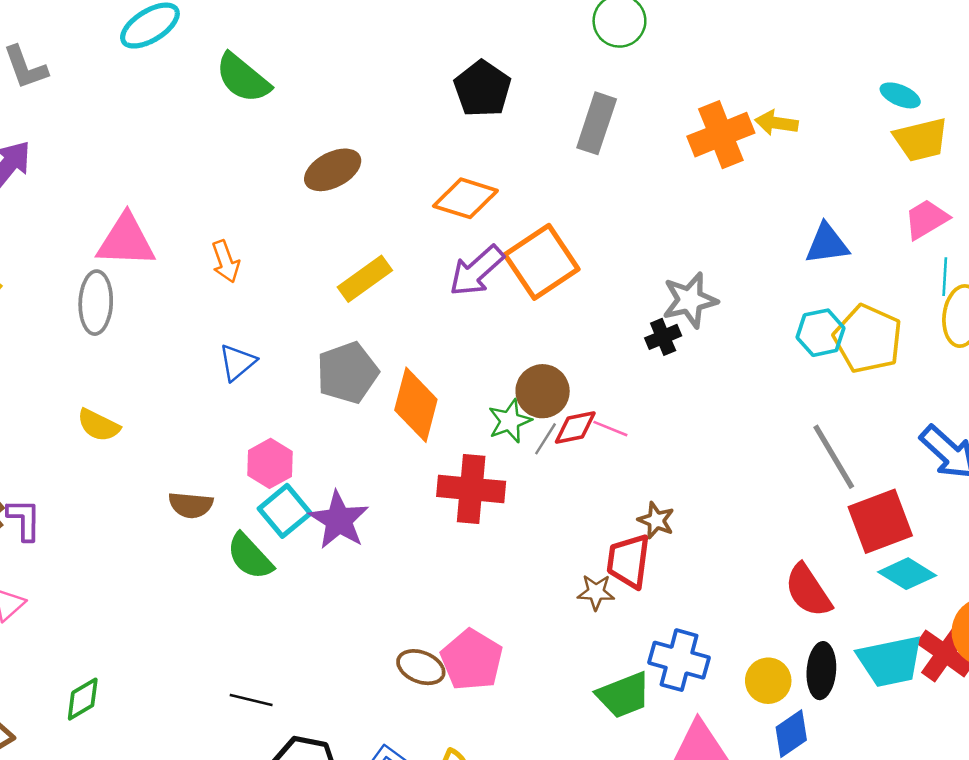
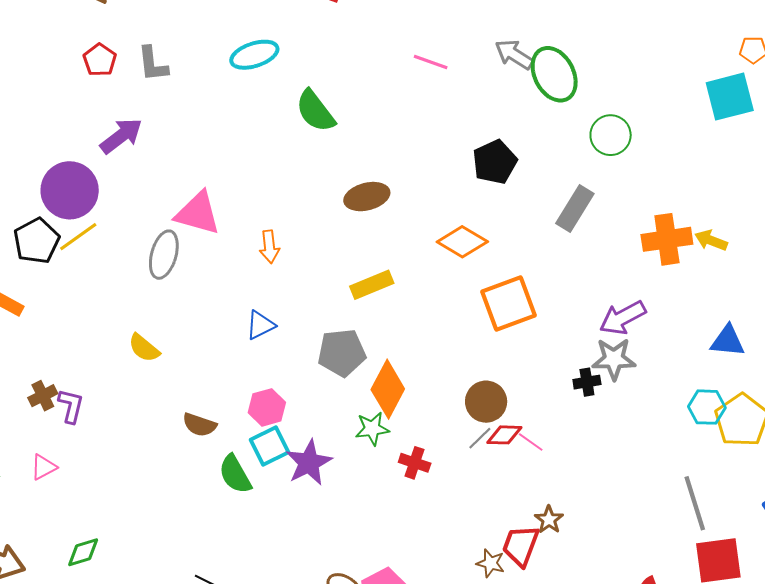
purple arrow: (477, 271) -> (623, 318), moved
green star: (510, 421) -> (372, 429), moved
red cross: (471, 489) -> (415, 463), size x0.6

